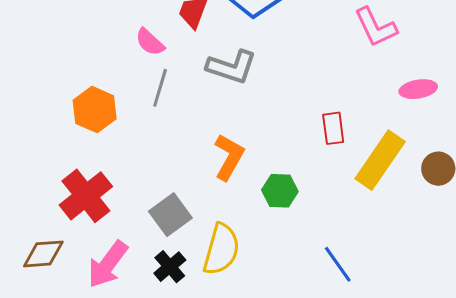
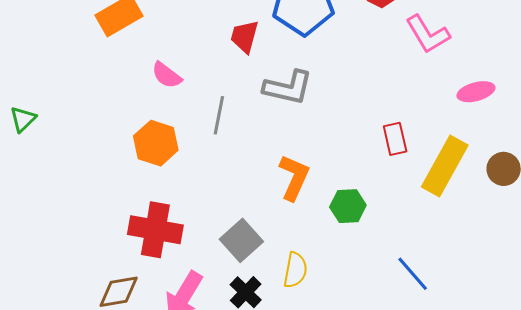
pink semicircle: (150, 42) -> (167, 75), moved
red cross: (86, 196) -> (155, 230), turned -36
yellow semicircle: (221, 249) -> (295, 270), size x0.7

